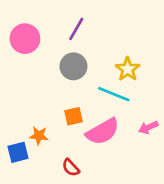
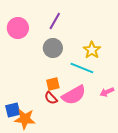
orange star: (39, 136) -> (25, 119), moved, size x1.5
red semicircle: (71, 168) -> (51, 98), moved

